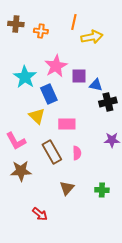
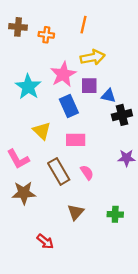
yellow arrow: (92, 37) -> (93, 57), moved
blue rectangle: (49, 94) -> (69, 106), moved
pink semicircle: (77, 153) -> (87, 173), turned -32

